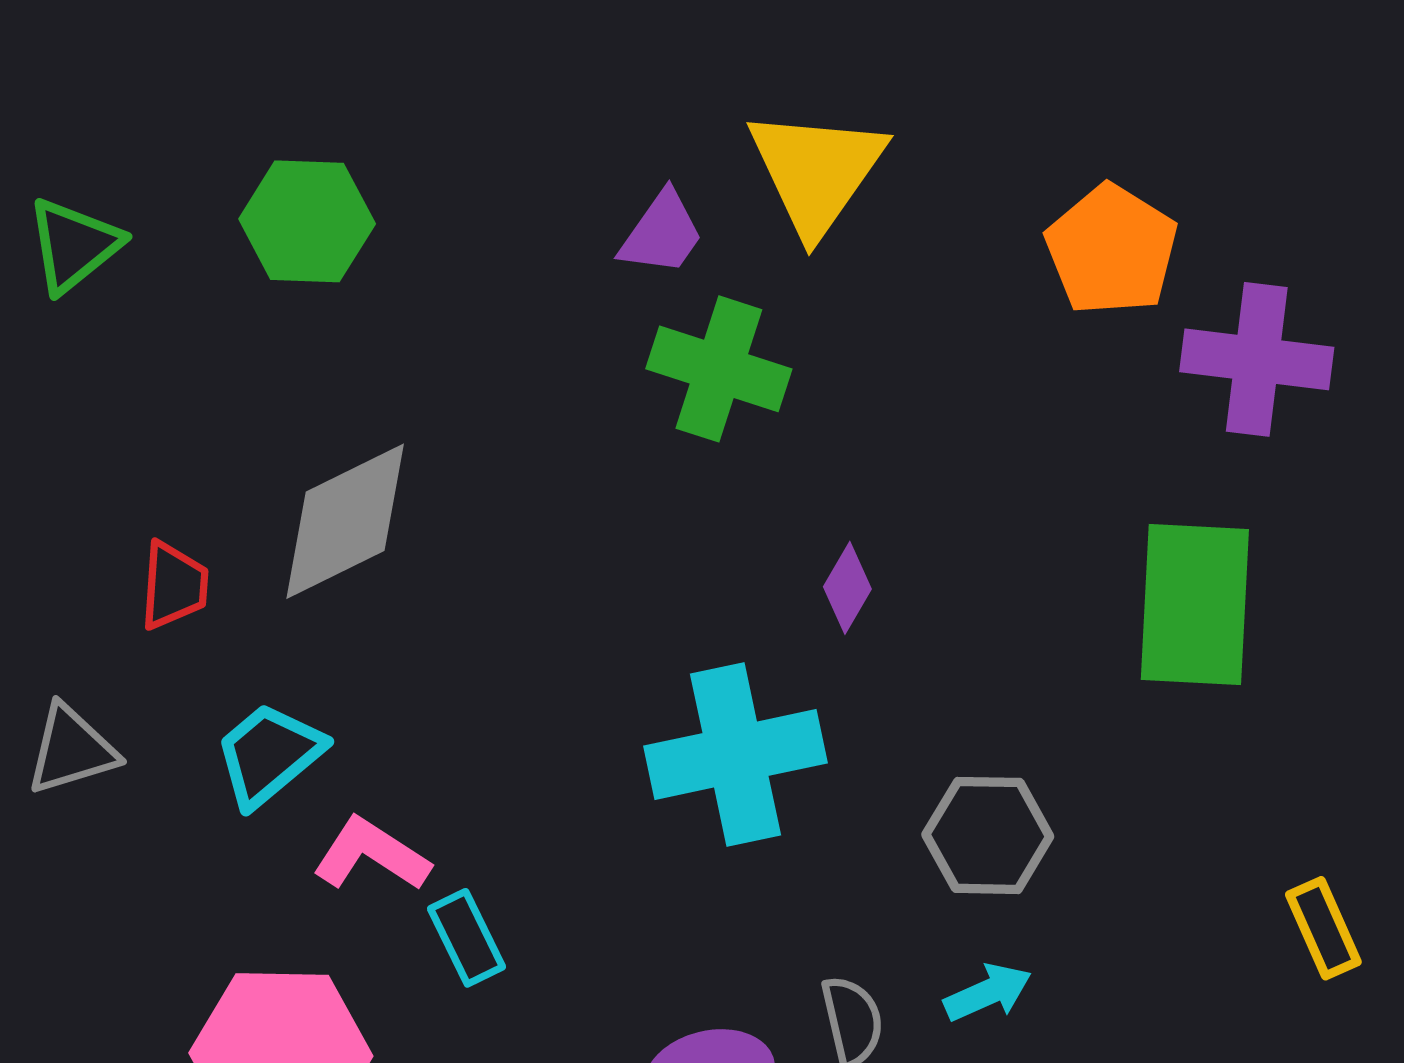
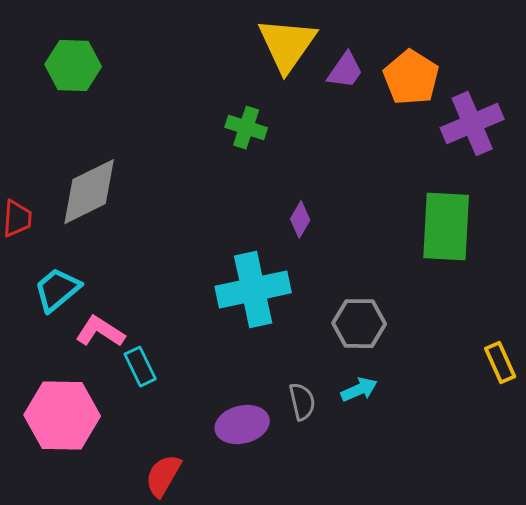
purple trapezoid: (662, 233) -> (345, 71), moved
purple cross: (1257, 359) -> (472, 124), turned -30
green cross: (719, 369) -> (246, 128), size x0.7

